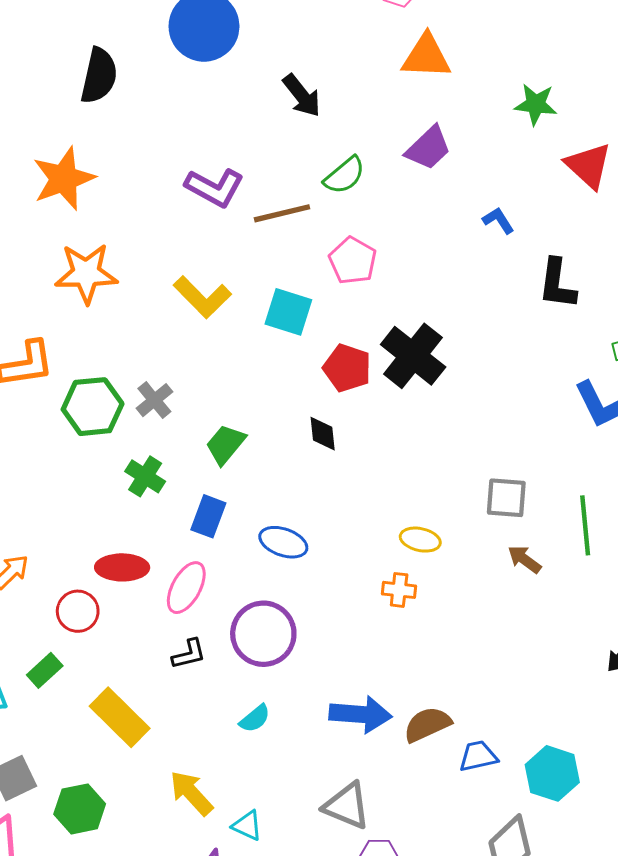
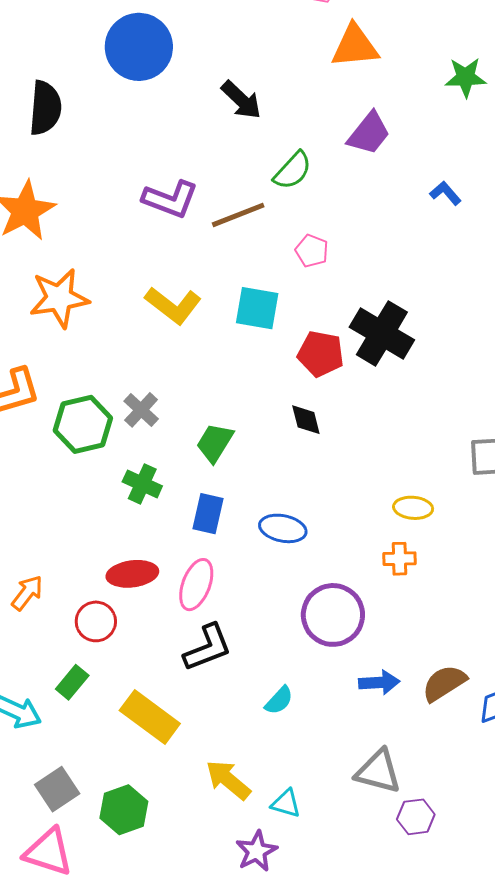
pink pentagon: (353, 261) -> (312, 251), size x0.7
purple circle: (263, 634) -> (333, 615), moved
black L-shape: (189, 654) -> (208, 648), size x1.5
blue arrow: (361, 714) -> (379, 682), size x0.7

